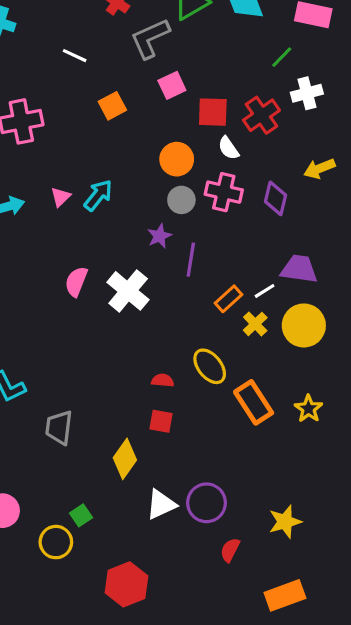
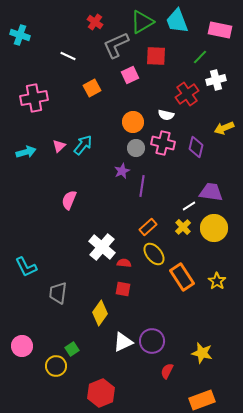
red square: (213, 112) -> (156, 56), moved
white semicircle: (228, 148) -> (166, 115), turned -42
white cross: (128, 291) -> (102, 247), moved
orange rectangle: (228, 299) -> (148, 227), moved
yellow star: (285, 522) -> (202, 353), turned 30

